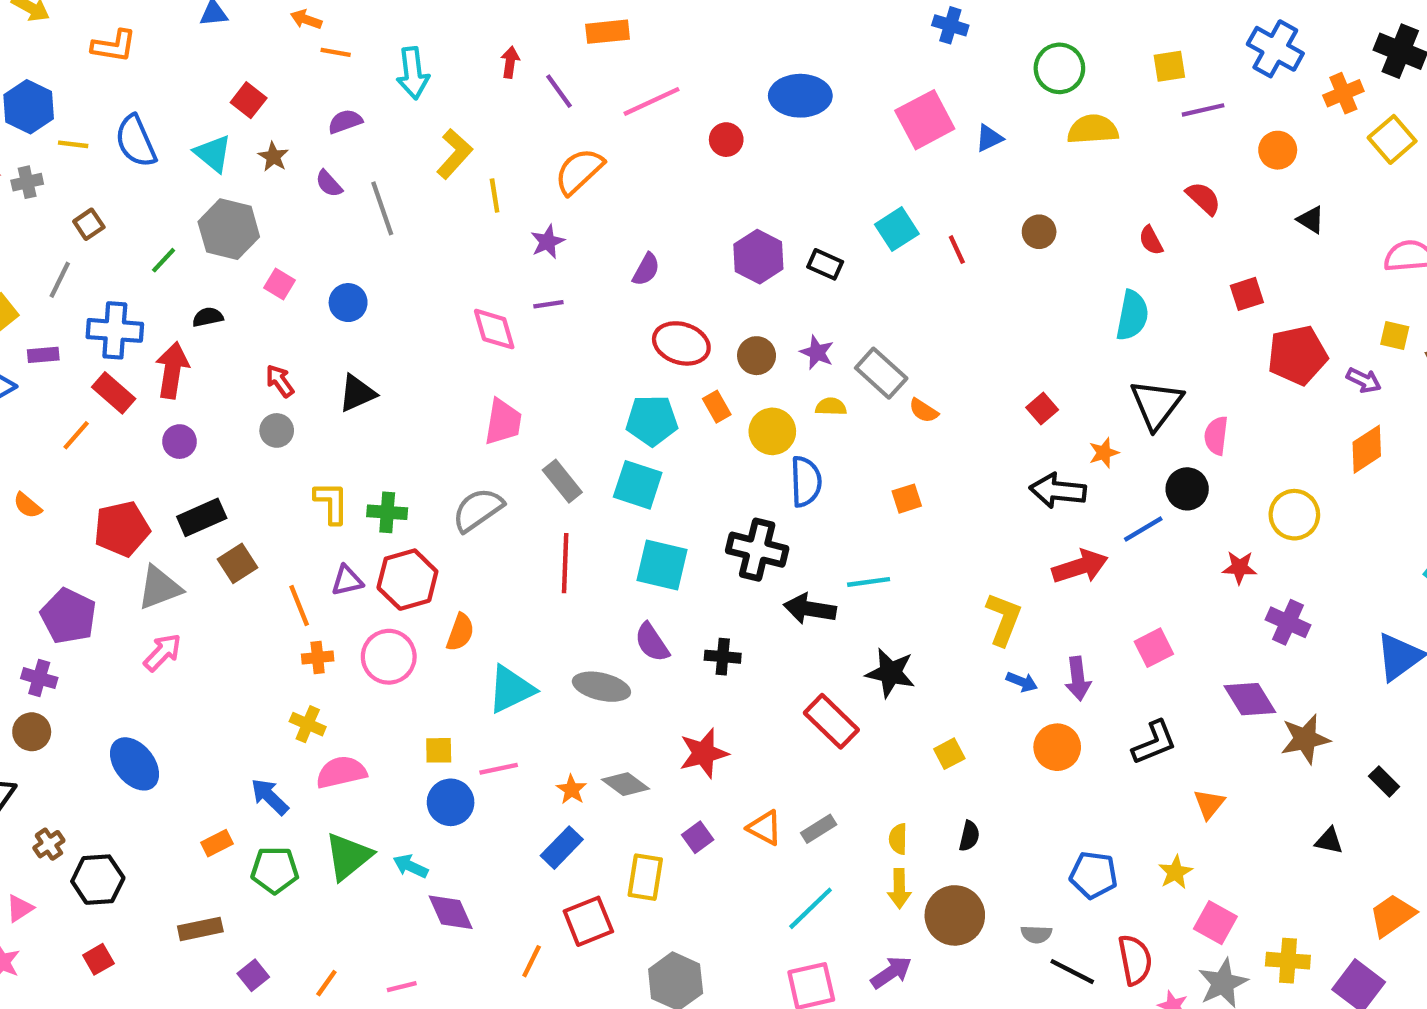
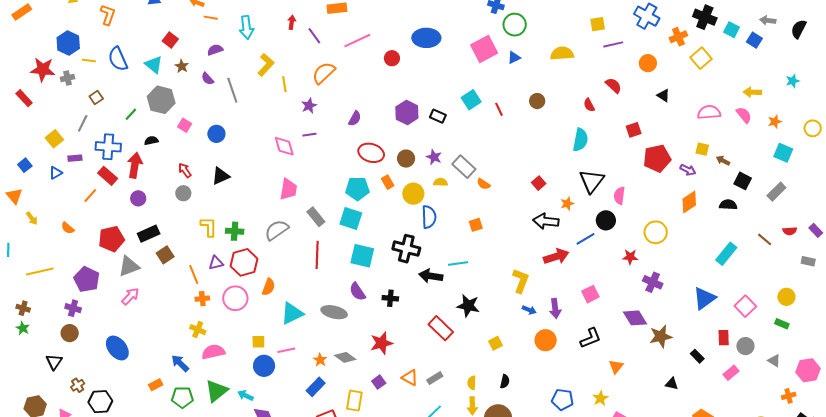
orange L-shape: (114, 46) -> (108, 15), turned -80
green circle: (1059, 68) -> (515, 25), moved

